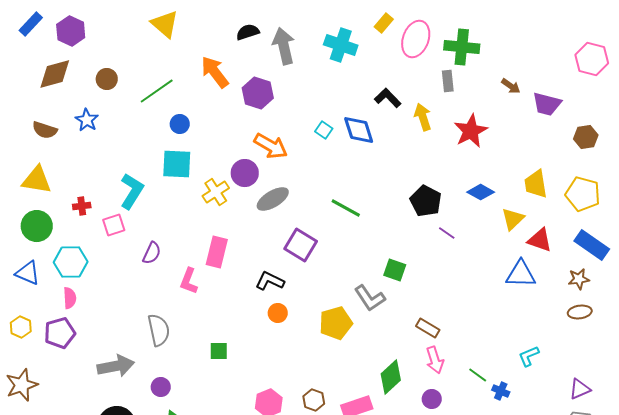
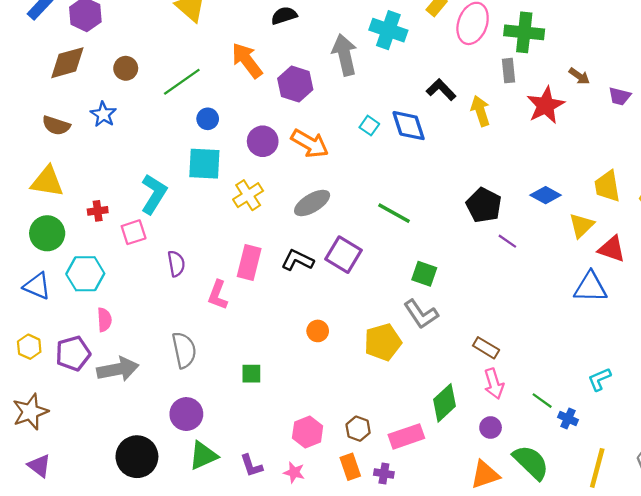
gray arrow: (284, 46) -> (345, 55), moved
purple trapezoid: (547, 104) -> (620, 96), size x0.7
red star: (471, 131) -> (546, 105), moved
purple circle: (245, 173) -> (263, 141), moved
purple semicircle: (152, 253) -> (176, 264), turned -35
green square: (395, 270) -> (424, 274), moved
black L-shape: (270, 281) -> (297, 260), moved
pink semicircle: (70, 298) -> (104, 320), moved
gray arrow: (116, 366) -> (118, 369), moved
purple circle: (161, 387) -> (186, 414), size x1.5

